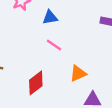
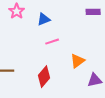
pink line: (54, 45) -> (52, 42), turned -40

